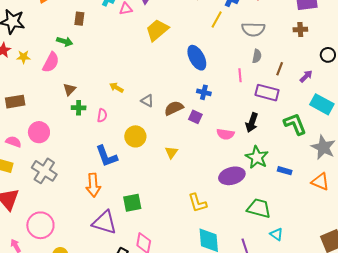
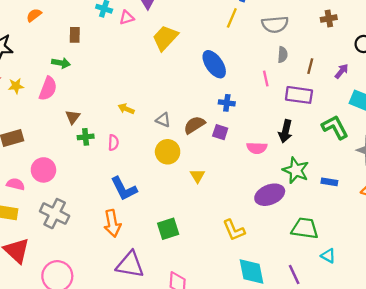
yellow circle: (135, 136) -> (168, 152), moved
green square: (132, 203) -> (168, 229), moved

